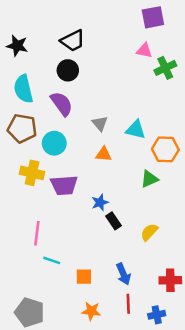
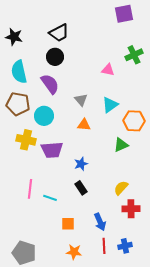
pink triangle: (144, 51) -> (108, 70), moved
cyan triangle: (136, 130) -> (110, 105), turned -48
black rectangle: (113, 221) -> (81, 188), moved
cyan line: (52, 260) -> (50, 198), moved
red cross: (170, 280) -> (131, 209), moved
blue cross: (157, 315) -> (125, 246), moved

